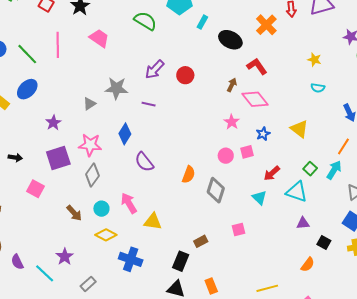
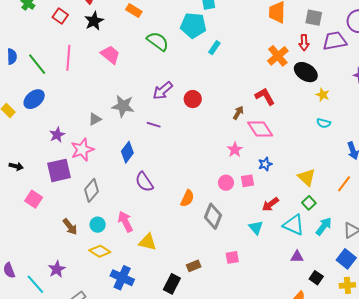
black ellipse: (230, 40) -> (306, 72), moved
yellow triangle: (299, 129) -> (307, 177), moved
pink star: (90, 145) -> (82, 150), moved, turned -30
cyan arrow: (334, 170) -> (324, 226), moved

